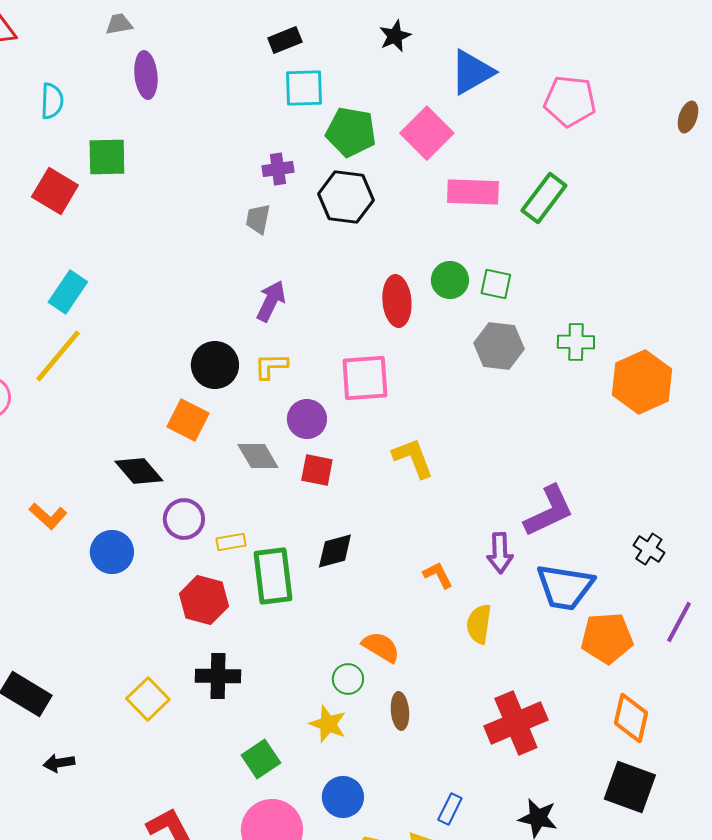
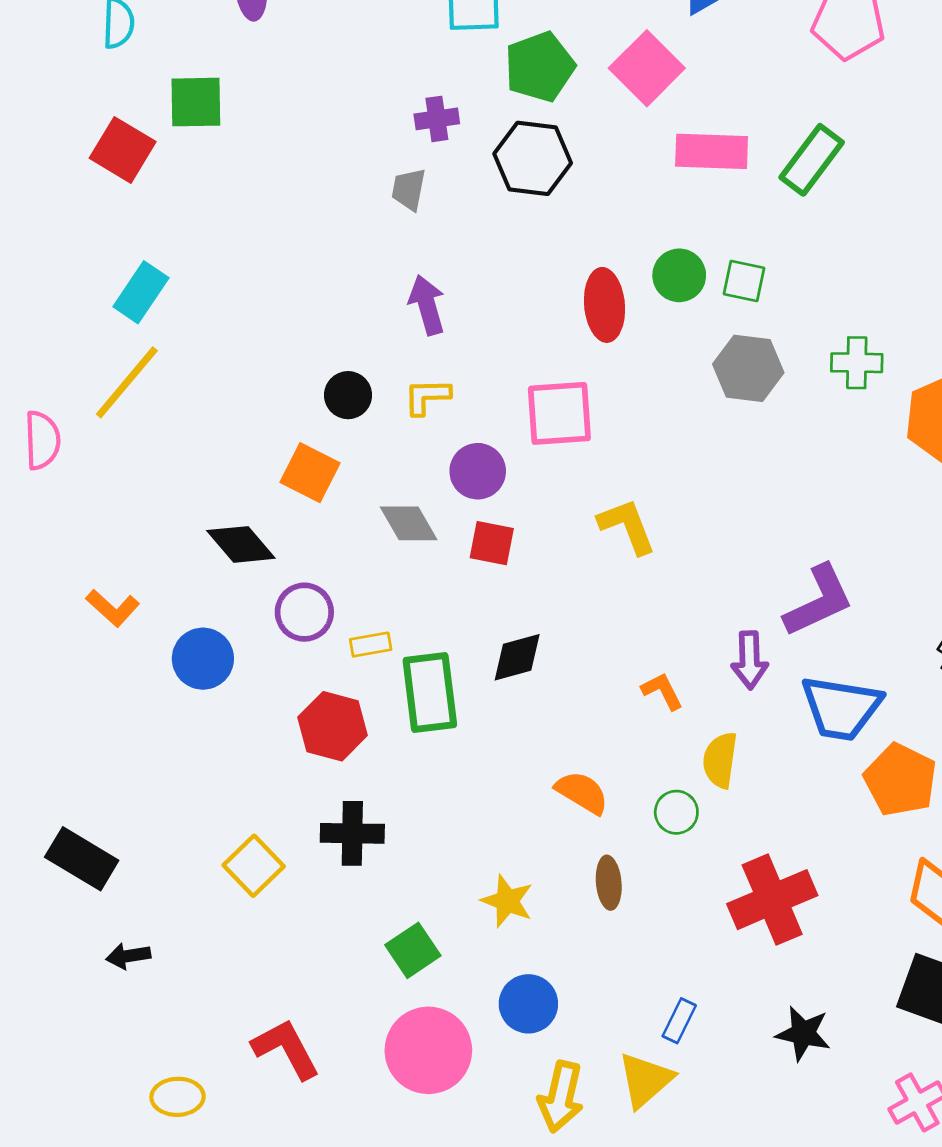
green pentagon: (351, 132) -> (540, 67), turned -30
purple arrow: (271, 301) -> (427, 305), turned -42
black circle: (215, 365) -> (348, 395), size x0.7
orange pentagon: (607, 638) -> (900, 780), turned 30
green circle: (348, 679) -> (676, 812), moved

